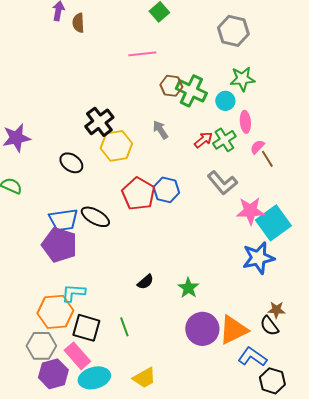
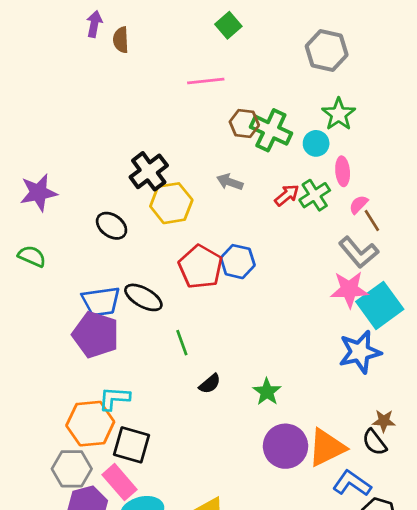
green star: (242, 79) -> (339, 114), turned -30
gray arrow: (160, 130) -> (230, 182), turned -36
gray L-shape: (222, 183) -> (359, 252), moved
green line: (124, 327) -> (182, 343), moved

